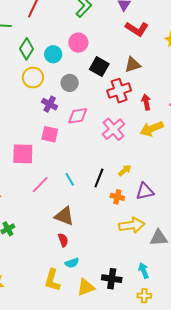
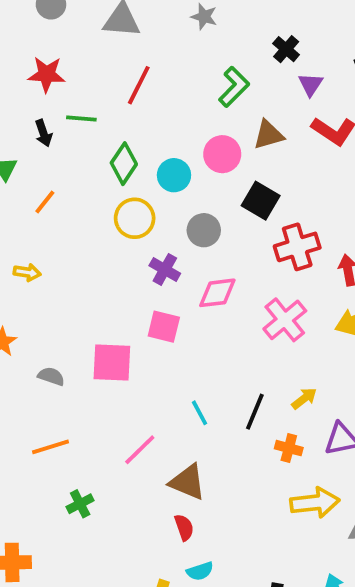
brown triangle: (133, 65) -> (268, 135), moved
pink line: (40, 185) -> (140, 450), moved

